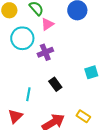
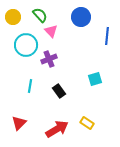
pink triangle: (47, 24) -> (51, 31), turned -40
cyan line: (28, 94) -> (30, 86), moved

